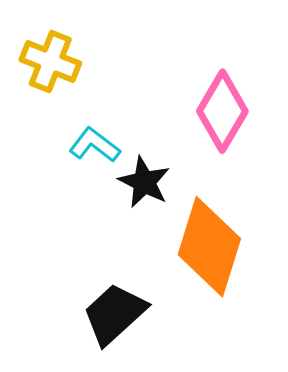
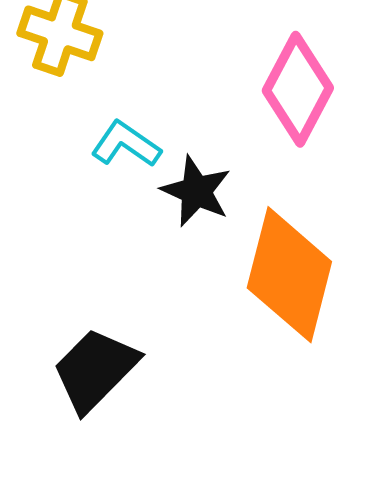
black trapezoid: (114, 314) -> (95, 370), moved

